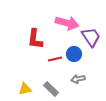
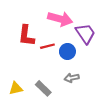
red line: (55, 59) -> (47, 46), moved

